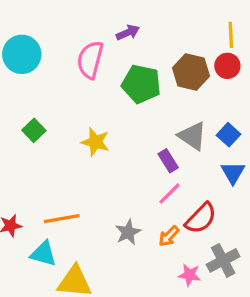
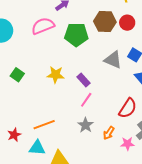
pink semicircle: (90, 60) -> (43, 26), turned 65
red circle: (227, 66) -> (127, 23), moved
purple rectangle: (168, 161) -> (83, 80), moved
pink line: (170, 194) -> (86, 100), moved
orange arrow: (169, 236) -> (109, 133), moved

